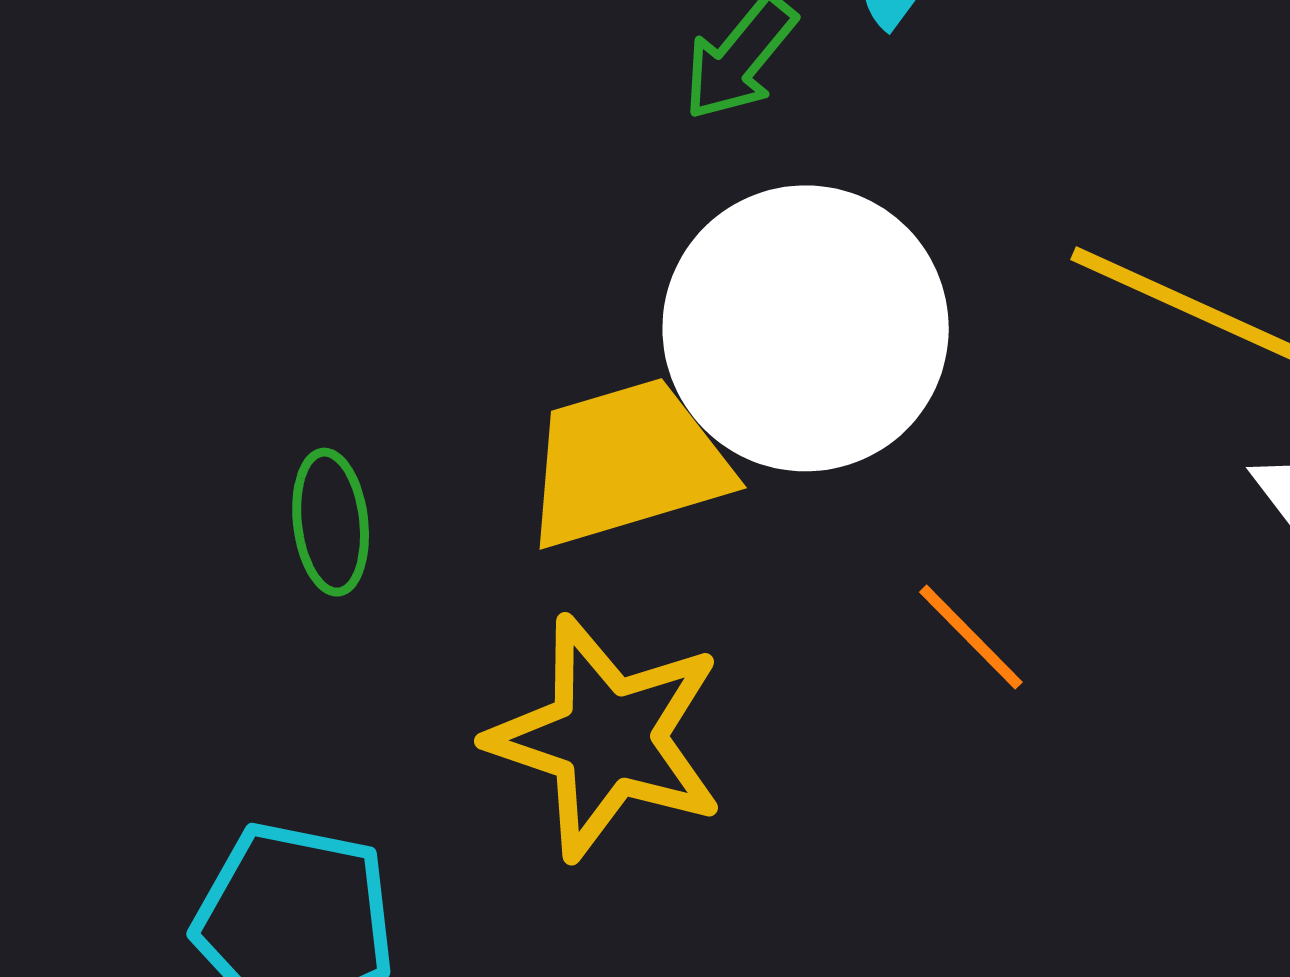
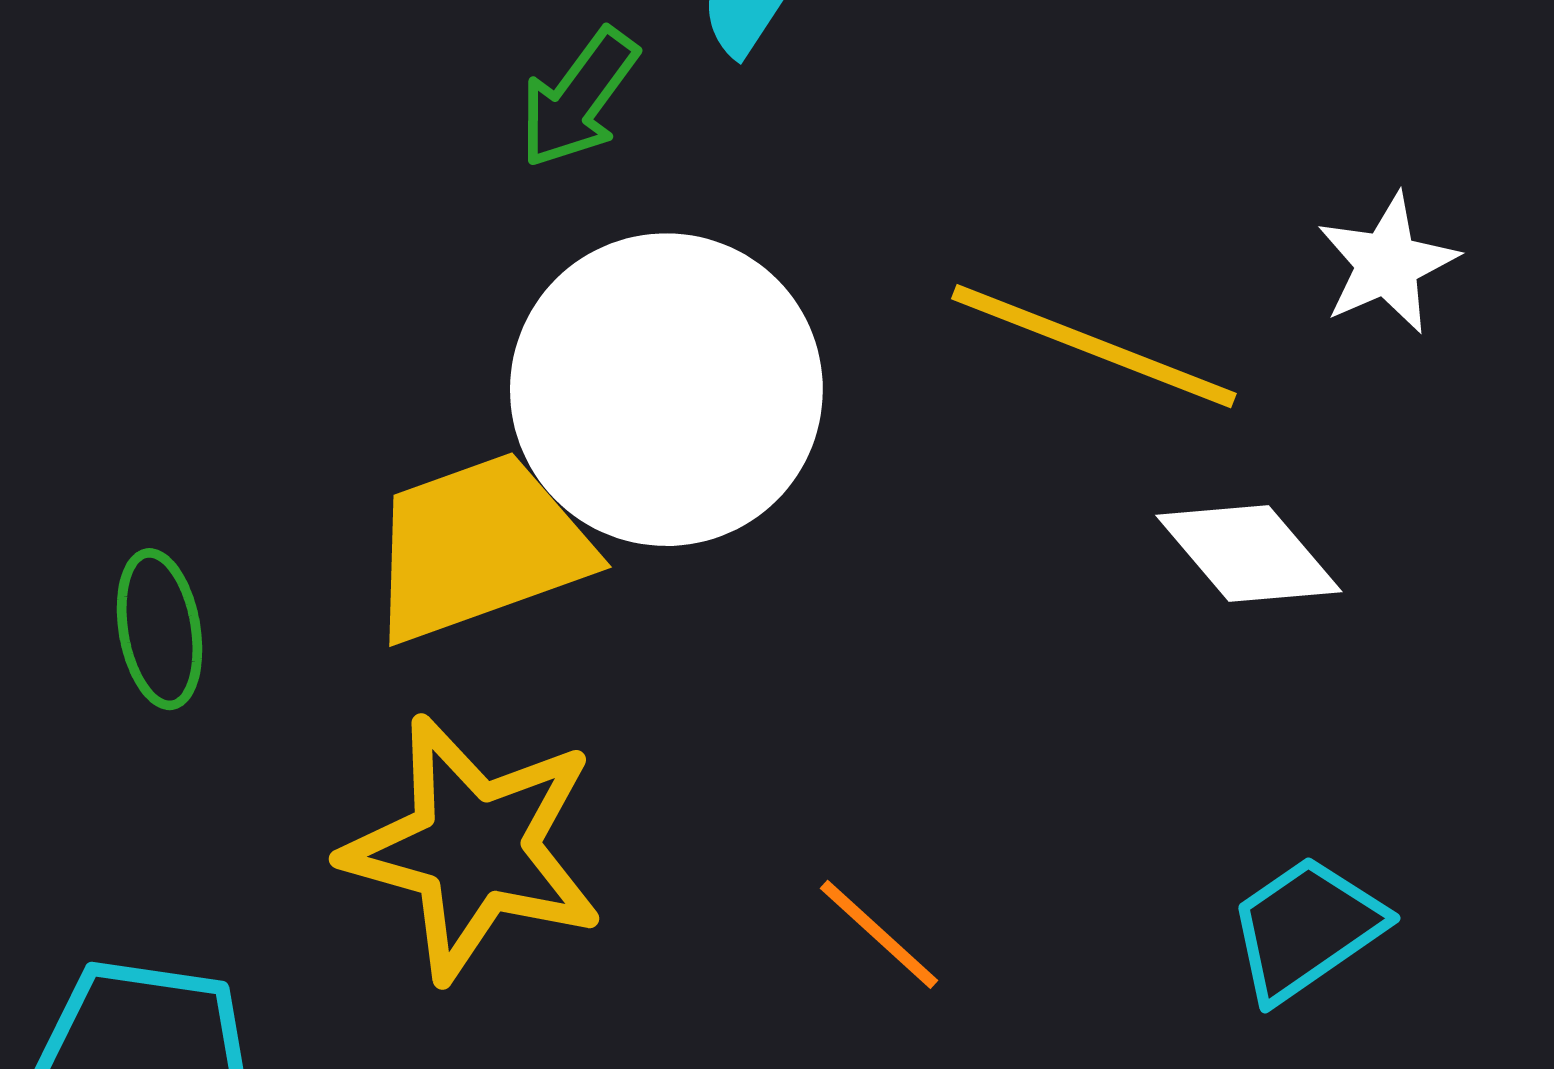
orange line: (971, 637) -> (879, 934), moved

